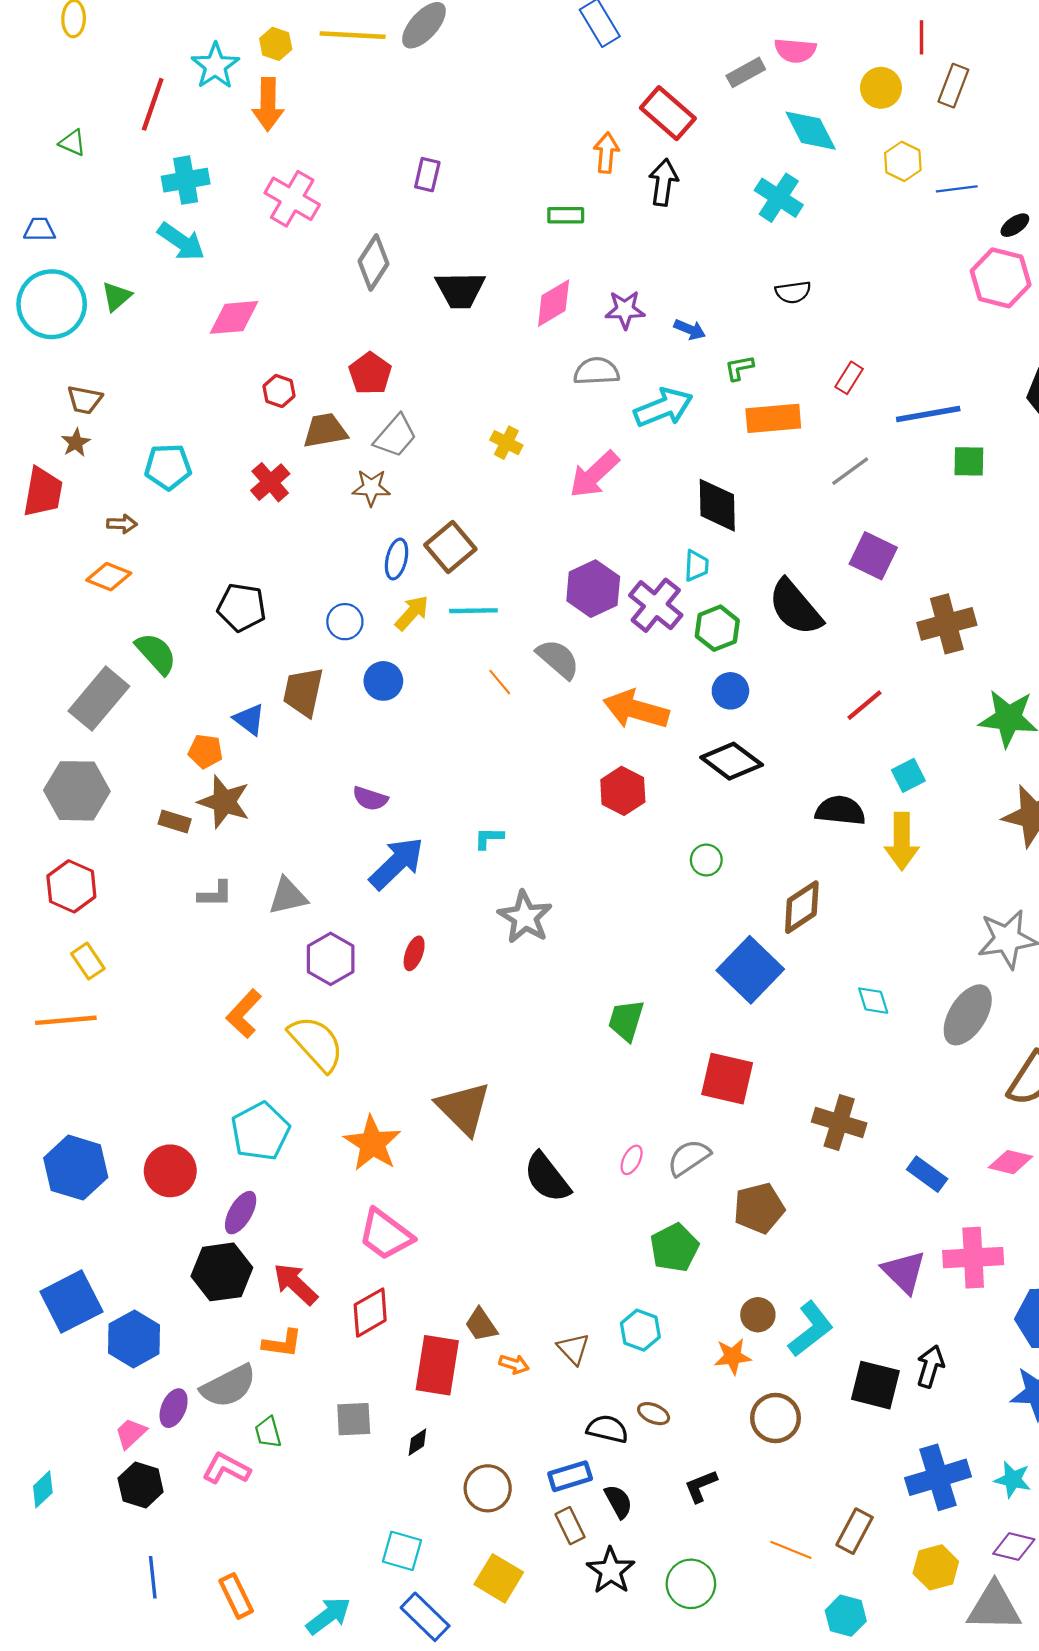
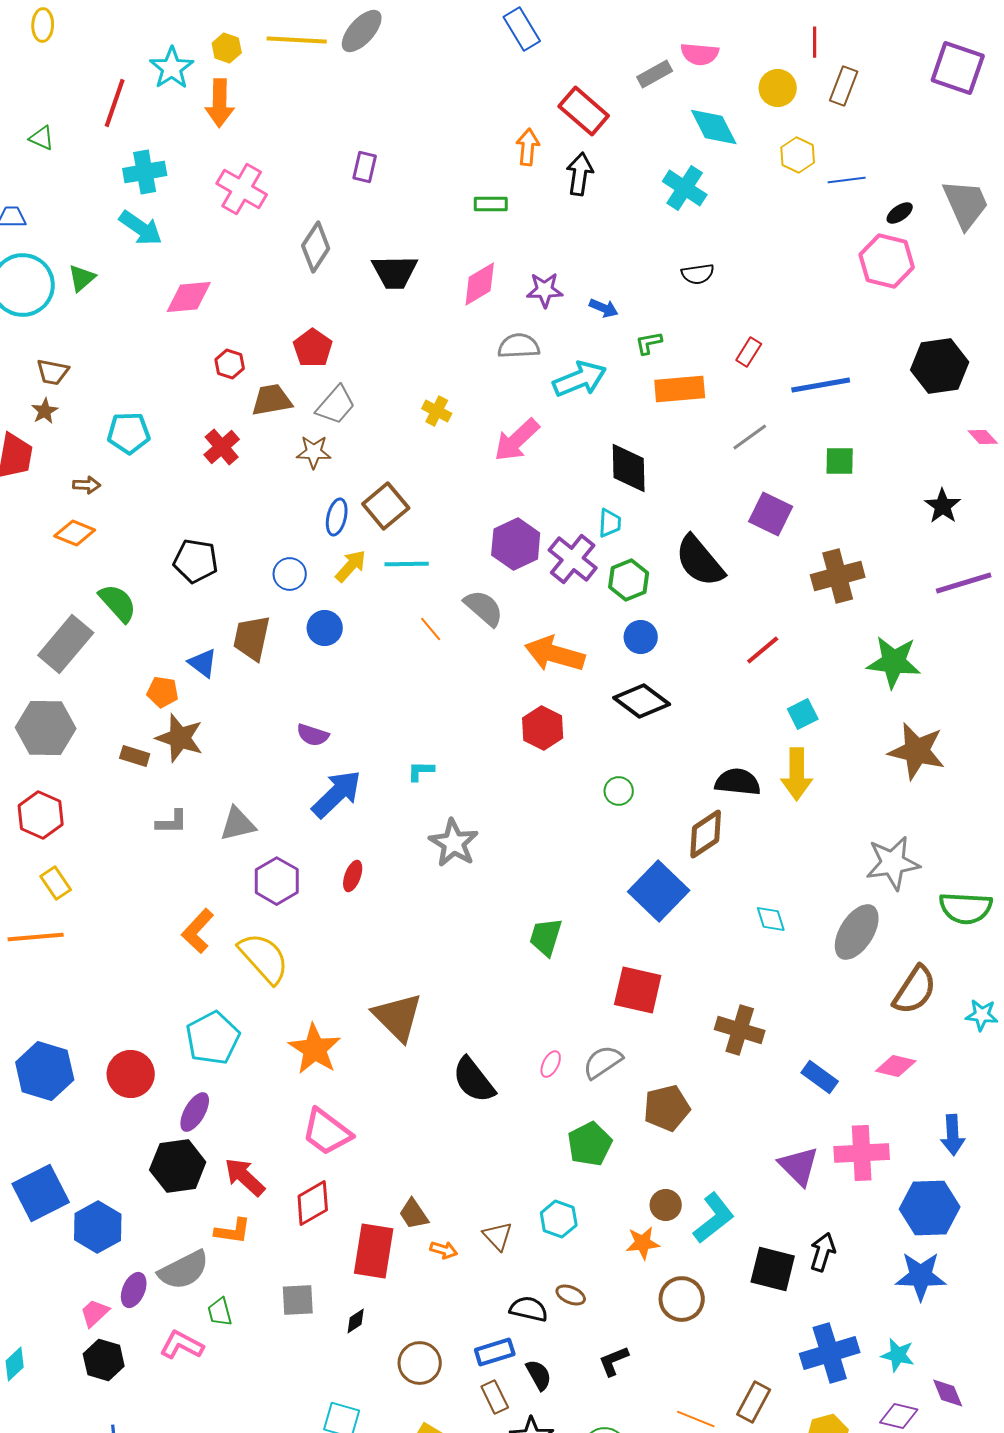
green square: (969, 461) -> (840, 461), moved
black semicircle: (840, 811) -> (738, 782), moved

